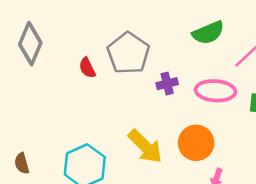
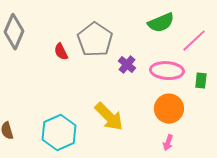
purple cross: (167, 84) -> (127, 65), turned -36
orange circle: (196, 143) -> (169, 109), moved

